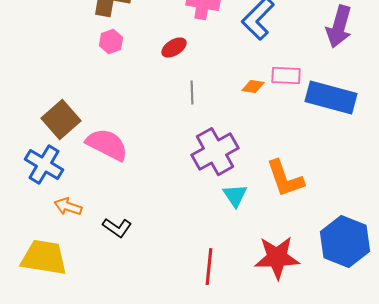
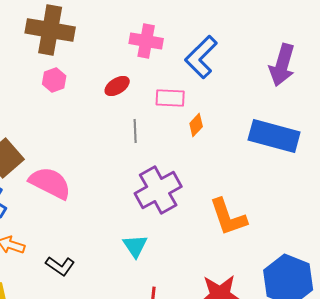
pink rectangle: (286, 76) -> (170, 98), moved
orange diamond: (253, 87) -> (196, 125), turned -55
cyan triangle: (235, 196) -> (135, 246), moved

